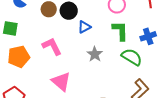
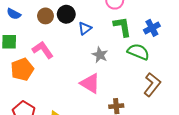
pink L-shape: (52, 46) -> (43, 50), moved
pink triangle: (61, 82) -> (90, 83), moved

